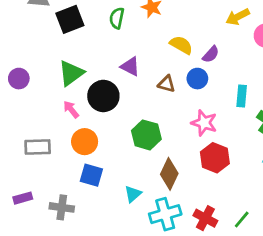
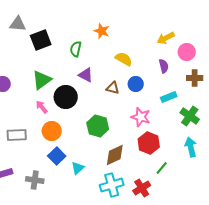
green semicircle: (117, 18) -> (76, 49), moved
purple semicircle: (211, 54) -> (164, 66), moved, turned -56
cyan rectangle: (242, 96) -> (169, 97), turned 63
brown diamond: (169, 174) -> (115, 155), turned 40
blue square: (91, 175) -> (57, 156), turned 30
cyan triangle: (133, 194) -> (78, 168), moved
red cross: (205, 218) -> (142, 188), turned 30
green line: (242, 220) -> (162, 168), moved

